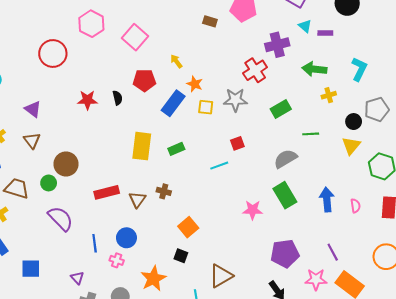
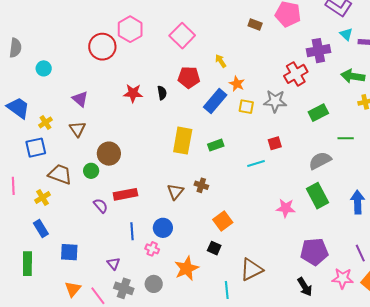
pink hexagon: (91, 24) -> (130, 29), moved
red rectangle: (107, 192) -> (125, 194), moved
purple semicircle: (61, 219) -> (101, 206), size x0.6

